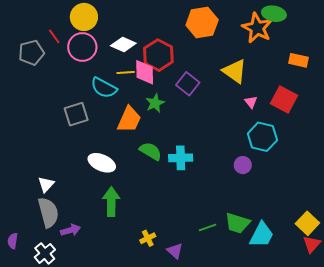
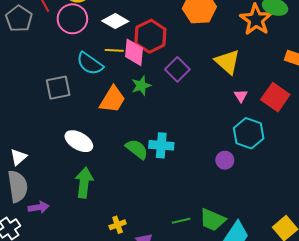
gray pentagon: (31, 53) -> (19, 19), turned -30
green semicircle: (151, 151) -> (137, 149), moved

